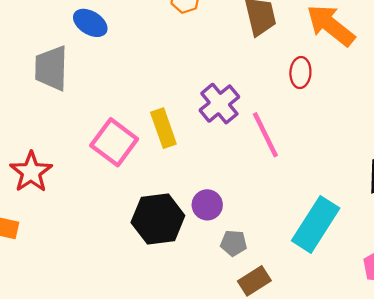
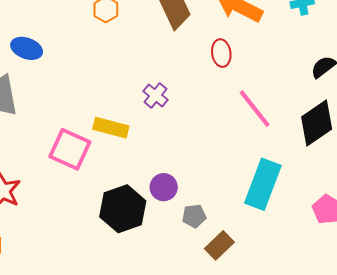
purple cross: (219, 104) -> (156, 96), size x0.7
yellow rectangle: (163, 128) -> (111, 128), turned -44
pink line: (265, 135) -> (255, 109), moved

